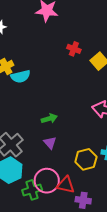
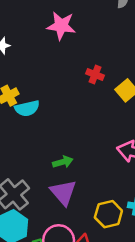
purple triangle: (50, 143) -> (63, 192), size x1.6

